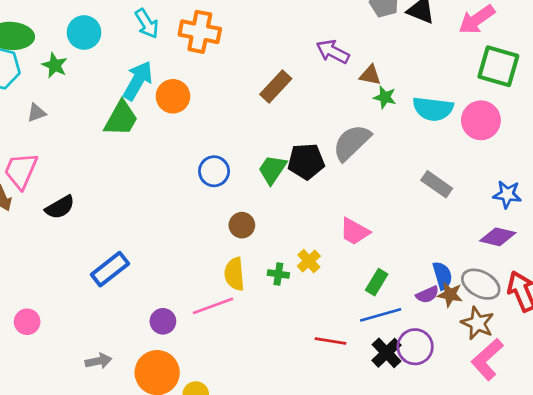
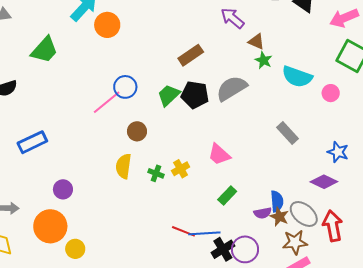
brown rectangle: (276, 87) -> (191, 55), moved
green trapezoid: (121, 119) -> (45, 50), moved
pink circle: (481, 120) -> (331, 93), size x0.6
pink line: (213, 306) -> (107, 102), moved, turned -32
blue line: (381, 315) -> (204, 233), moved
brown star: (478, 323) -> (295, 242), turned 30

